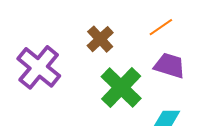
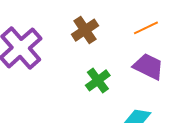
green cross: (121, 88) -> (98, 80), size x0.6

